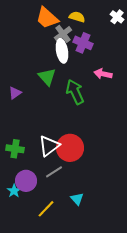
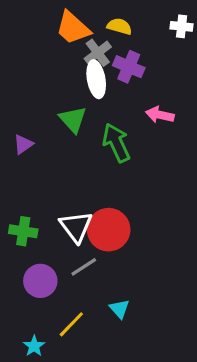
white cross: (117, 17) -> (182, 26), turned -32
white triangle: (49, 146) -> (76, 227), turned -30
cyan star: (14, 191) -> (34, 346), moved

